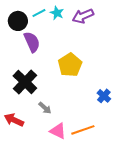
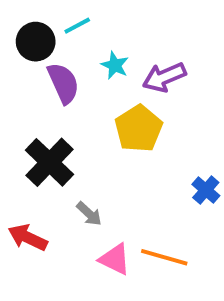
cyan star: (57, 13) -> (115, 65), moved
purple arrow: (83, 16) -> (164, 77), moved
orange line: (83, 130) -> (164, 257), turned 35

